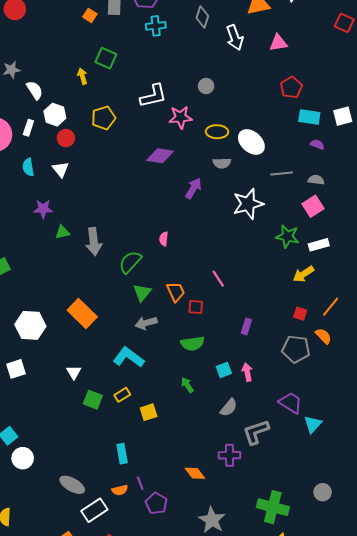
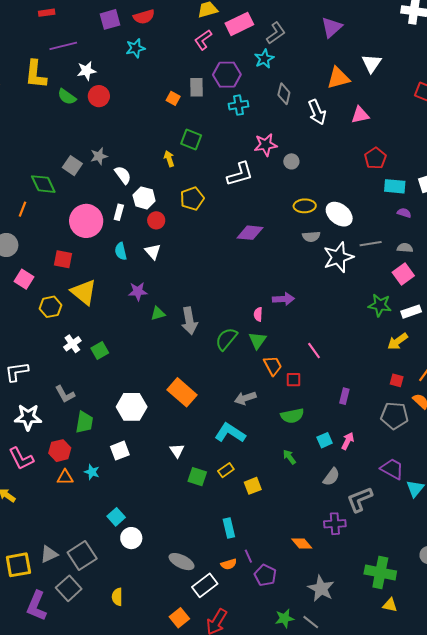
pink star: (181, 117) -> (266, 145), moved
purple arrow: (193, 188) -> (283, 299), moved, turned 60
white star: (248, 204) -> (338, 257), moved
green triangle: (142, 293) -> (257, 340), moved
pink arrow: (247, 372) -> (348, 441), turned 42

